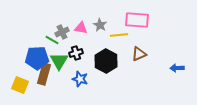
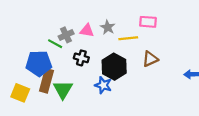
pink rectangle: (137, 20) -> (148, 22), size x0.7
black cross: (76, 53) -> (81, 58), turned 32
green triangle: (59, 61) -> (63, 90), moved
blue star: (80, 79) -> (103, 85), moved

